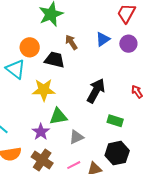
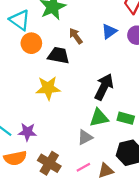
cyan triangle: (16, 69) -> (20, 20), moved
green triangle: (58, 116) -> (99, 118), moved
purple star: (41, 132) -> (27, 132), moved, turned -30

